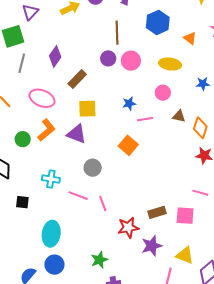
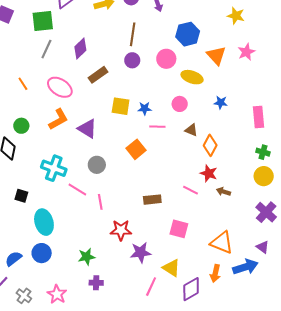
brown line: (117, 33) -> (133, 34), moved
orange triangle: (190, 38) -> (216, 55), size x1.5
pink circle: (131, 61) -> (166, 59), moved
yellow square: (87, 109) -> (121, 106), moved
green circle: (23, 139) -> (21, 126), moved
cyan cross: (51, 179) -> (54, 168), size x1.4
pink line: (200, 193) -> (190, 190), moved
black square: (22, 202) -> (21, 196), moved
brown rectangle: (157, 212) -> (152, 200), moved
cyan ellipse: (51, 234) -> (44, 222), turned -35

